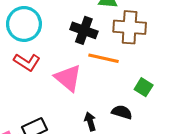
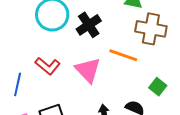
black cross: (84, 30) -> (89, 25), moved, turned 30
red L-shape: (27, 62) -> (48, 66), moved

